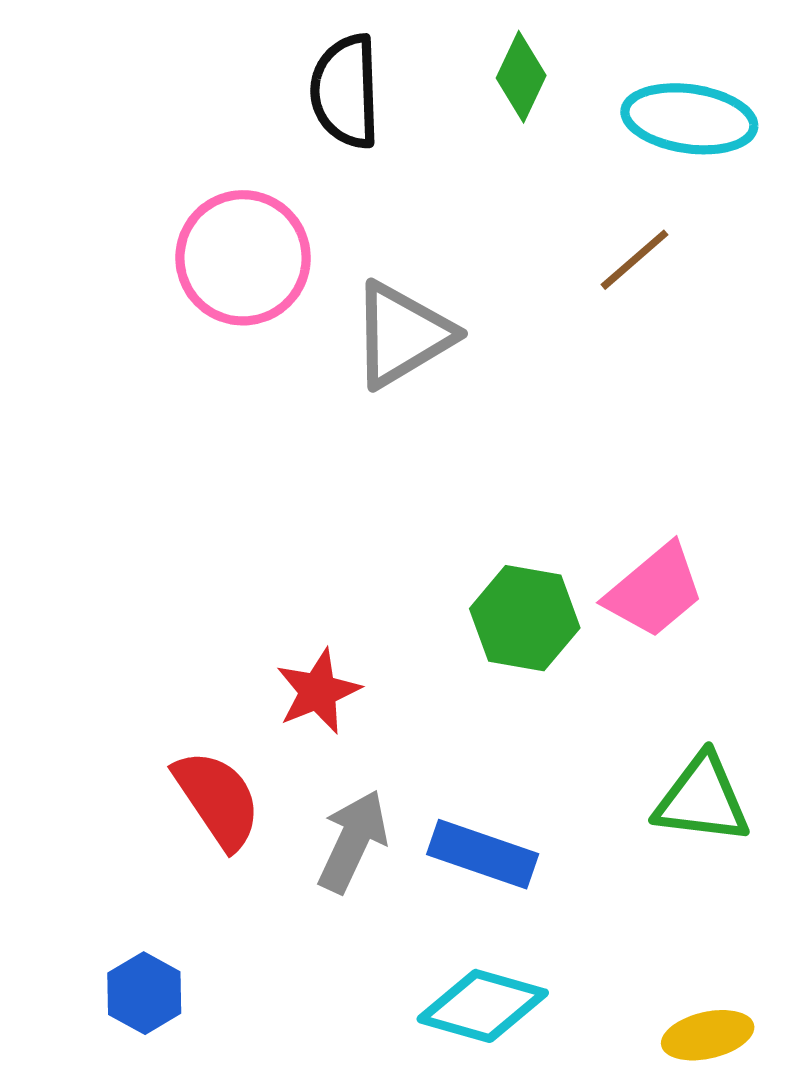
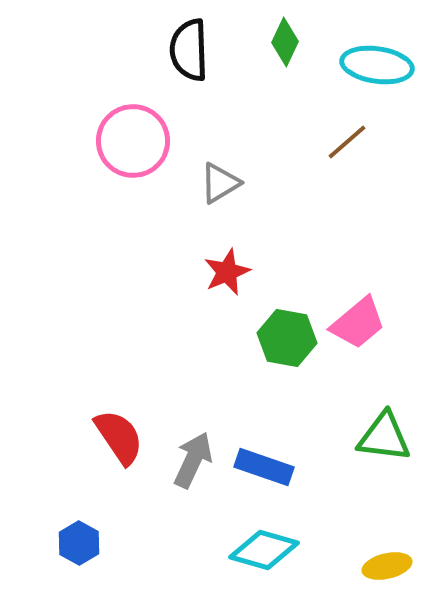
gray triangle: (402, 335) -> (220, 183), size x0.7
red star: (318, 691) -> (227, 272), moved

